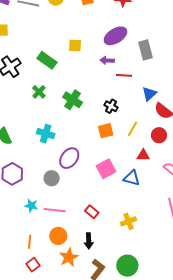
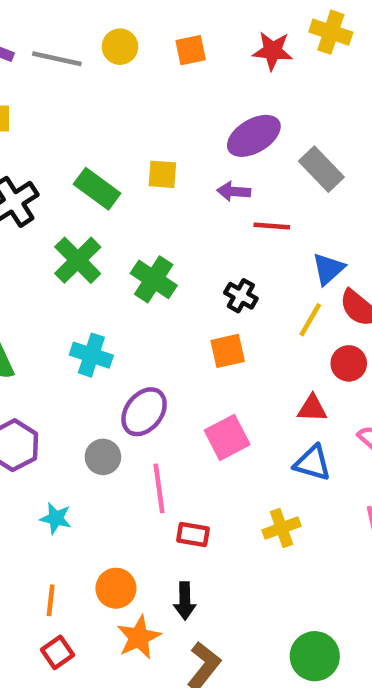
yellow square: (75, 45) -> (162, 174), moved
gray rectangle: (145, 50) -> (321, 169), turned -30
green cross: (39, 92) -> (78, 260), size x1.5
yellow line: (133, 129) -> (310, 320), moved
blue triangle: (132, 178) -> (312, 463), moved
pink line: (55, 210) -> (159, 488), moved, turned 75
red rectangle: (92, 212) -> (193, 535), turned -32
yellow cross: (128, 221) -> (281, 528), moved
green circle: (127, 266) -> (315, 656), moved

